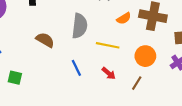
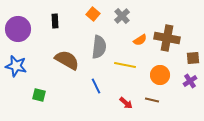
brown semicircle: (45, 40) -> (67, 60), size x1.4
red arrow: (109, 73) -> (126, 103), moved
brown line: (137, 83) -> (152, 100), turned 72

